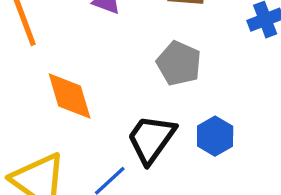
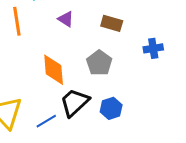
orange diamond: (70, 96) -> (54, 70), moved

